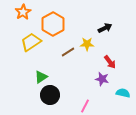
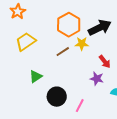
orange hexagon: (53, 24) -> (69, 25), moved
black arrow: (105, 28) -> (100, 28), size x1.6
black circle: (50, 95) -> (57, 97), moved

